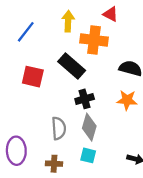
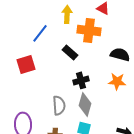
blue line: (26, 32) -> (40, 33), moved
black rectangle: (72, 66) -> (70, 52), size x0.7
red square: (33, 77) -> (26, 64), moved, turned -30

